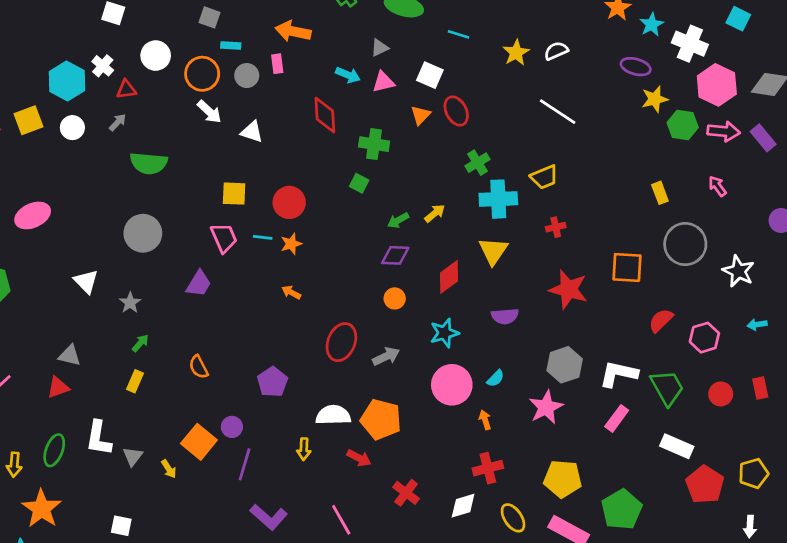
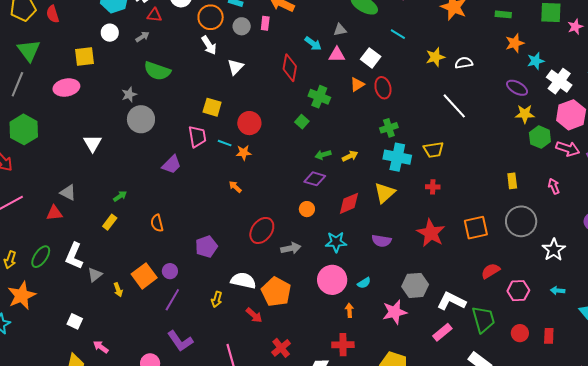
yellow square: (29, 120) -> (84, 57), moved
white triangle: (252, 132) -> (235, 67), turned 42
orange square: (627, 267) -> (476, 228), turned -30
gray star: (130, 303) -> (129, 95), moved

